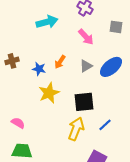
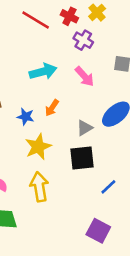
cyan arrow: (47, 22) -> (43, 71), moved
gray triangle: (86, 66) -> (84, 128), moved
yellow arrow: (76, 129) -> (39, 187), moved, turned -30

